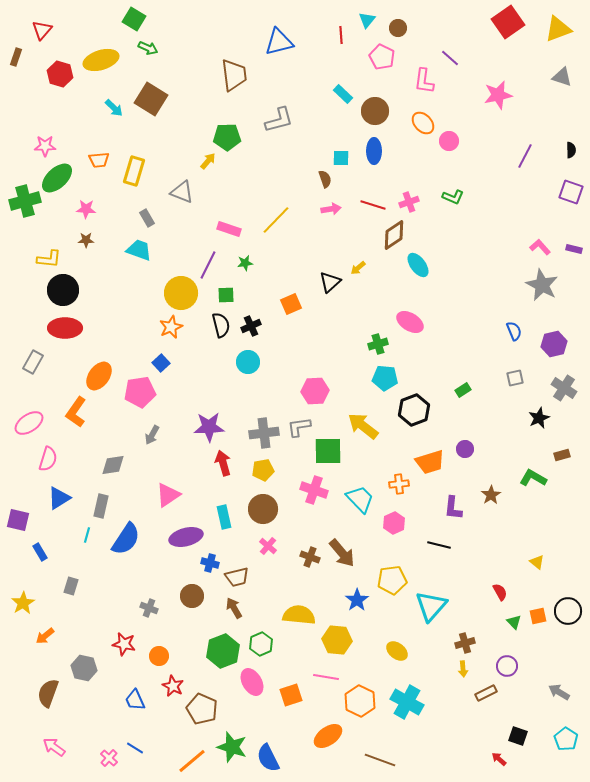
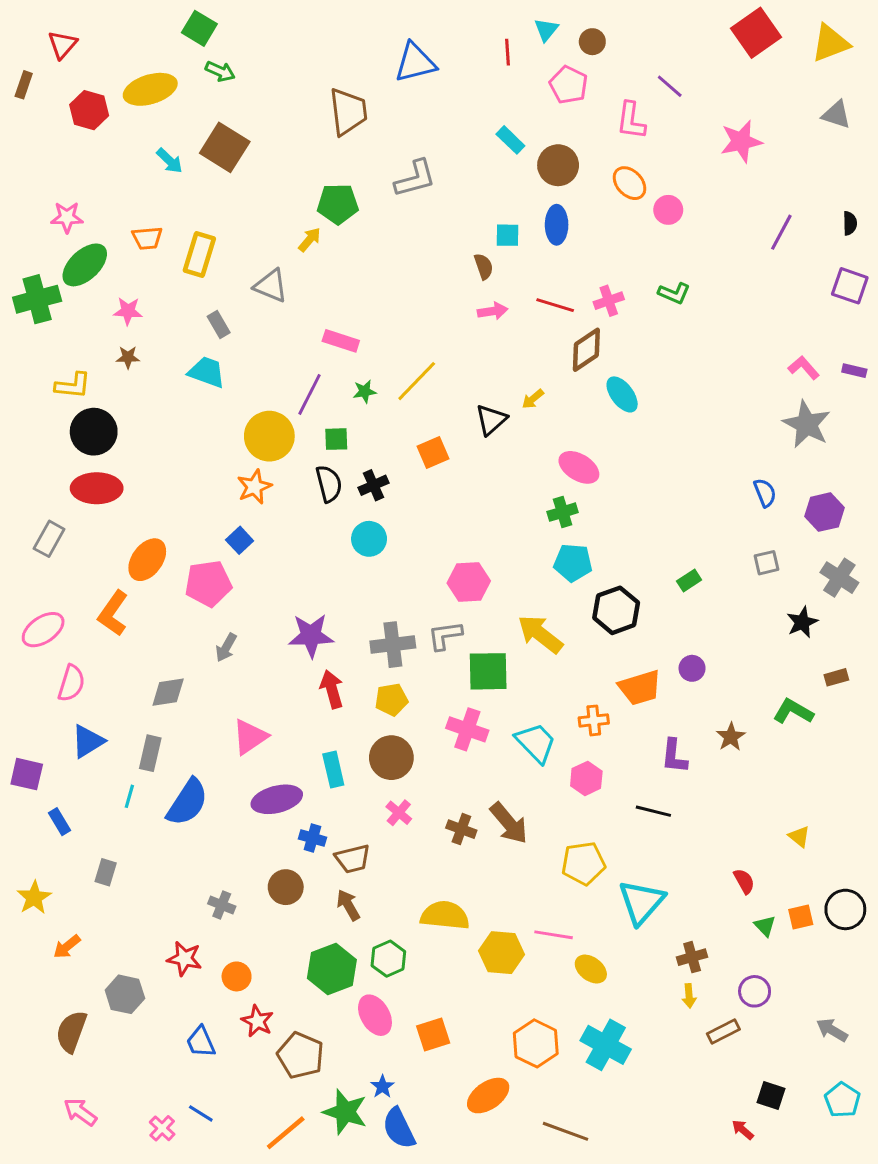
yellow line: (276, 220) -> (417, 381), moved
pink ellipse: (410, 322) -> (579, 467), moved
blue star: (357, 600) -> (382, 1087), moved, size x0.7
pink line: (326, 677) -> (554, 935), moved

